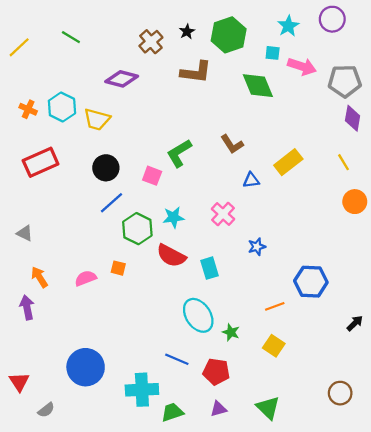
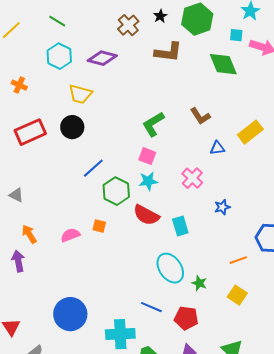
cyan hexagon: (62, 107) -> (59, 56), moved
black circle: (106, 168) -> (72, 127), moved
pink square: (152, 176) -> (147, 156), moved

